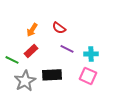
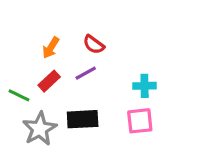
purple line: (67, 49) -> (86, 73), moved, turned -56
pink square: (88, 76) -> (140, 121), turned -30

